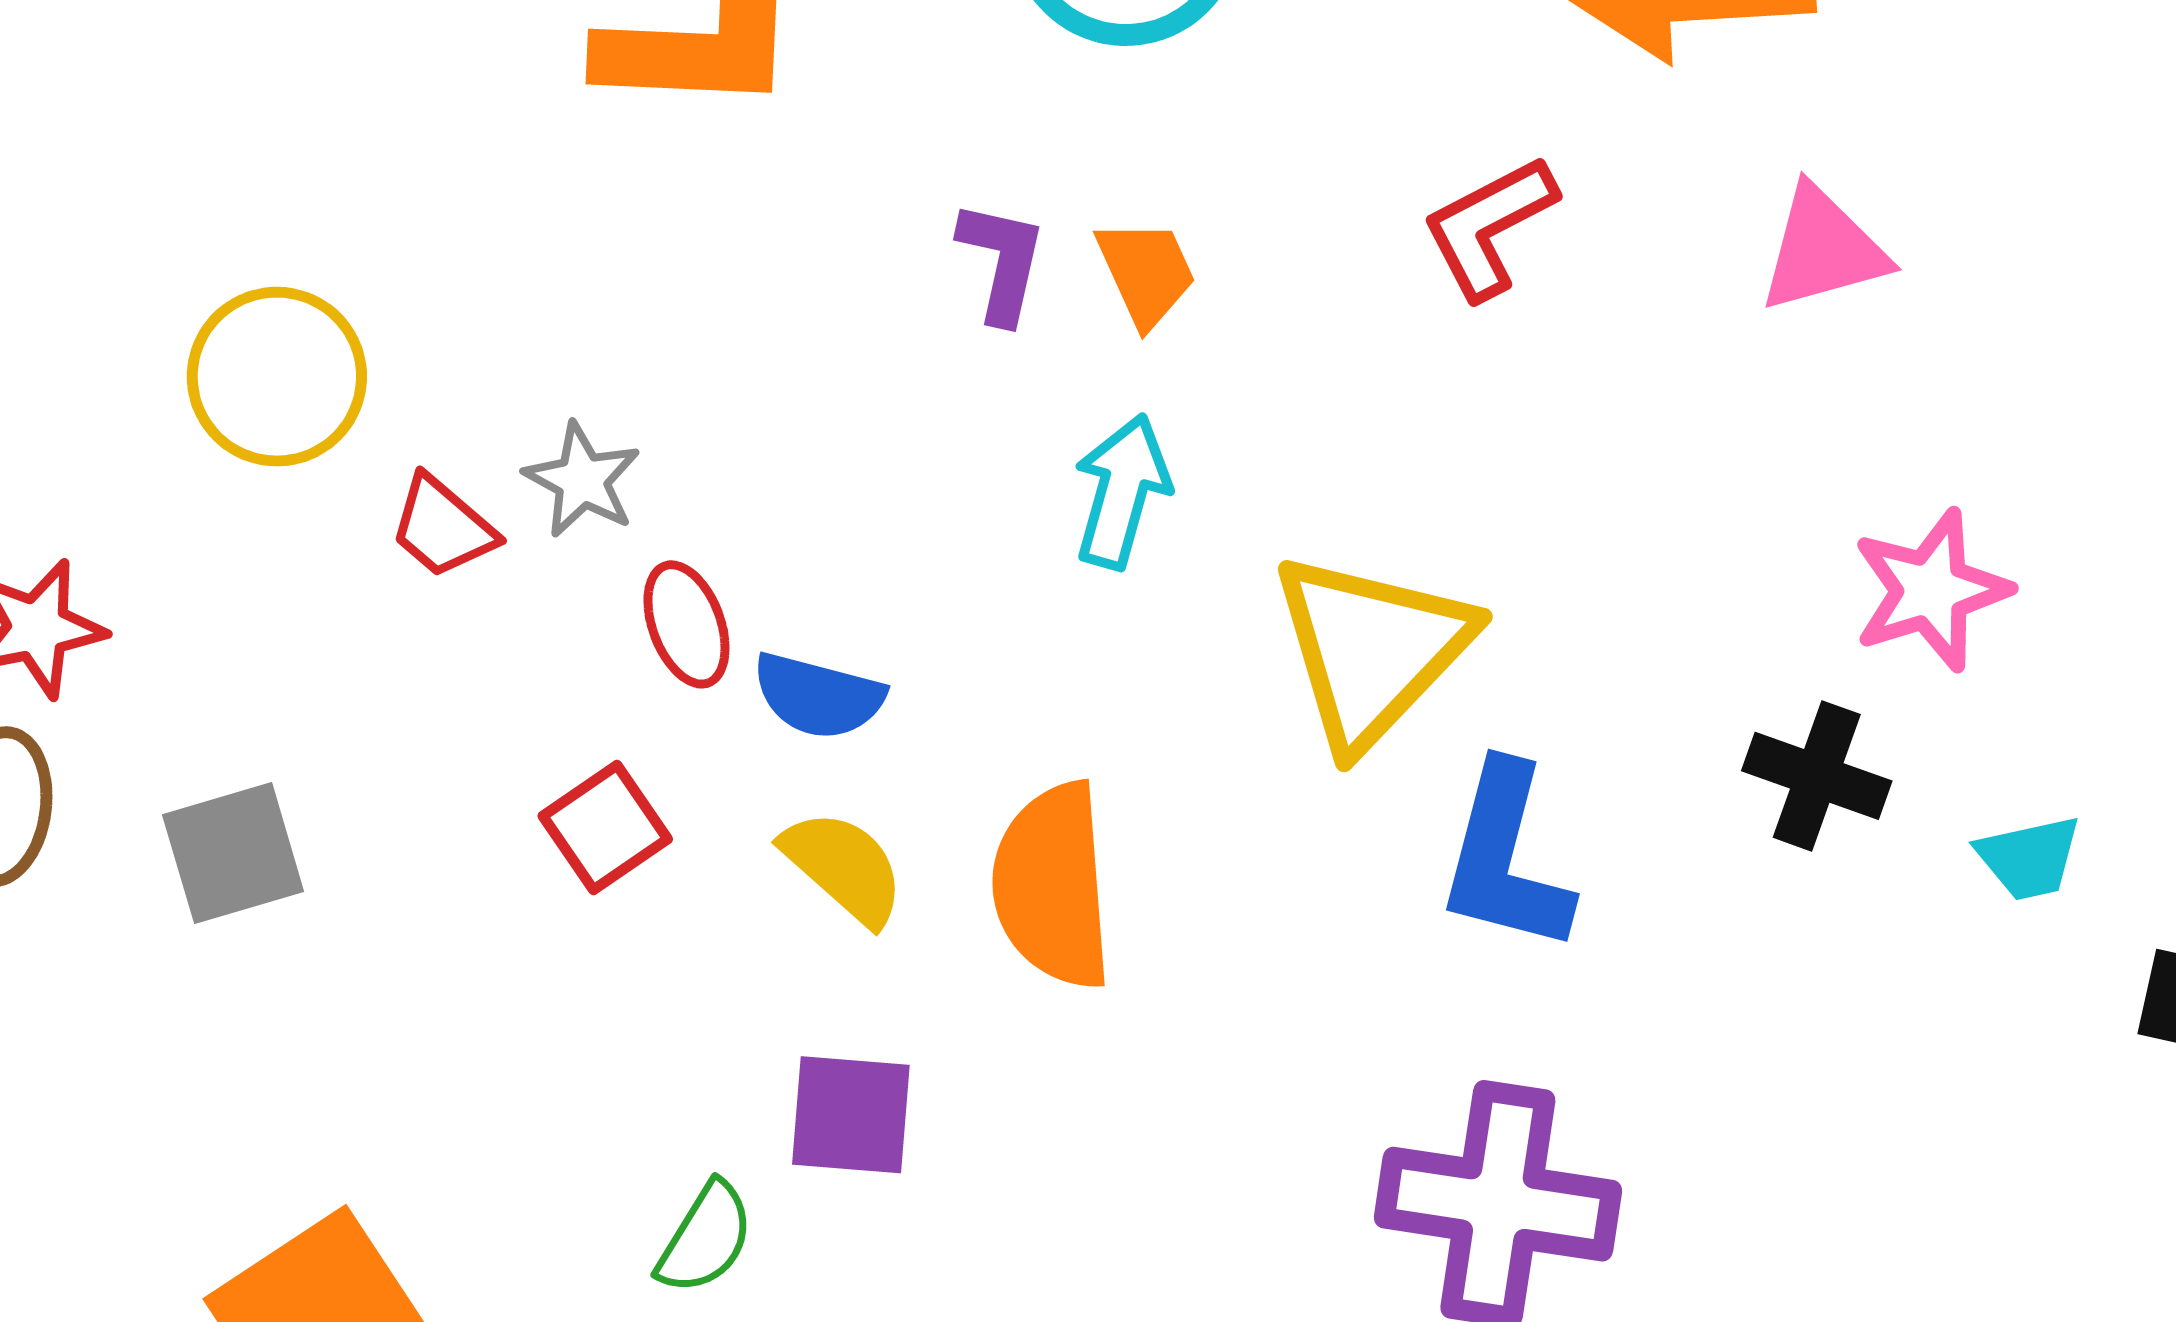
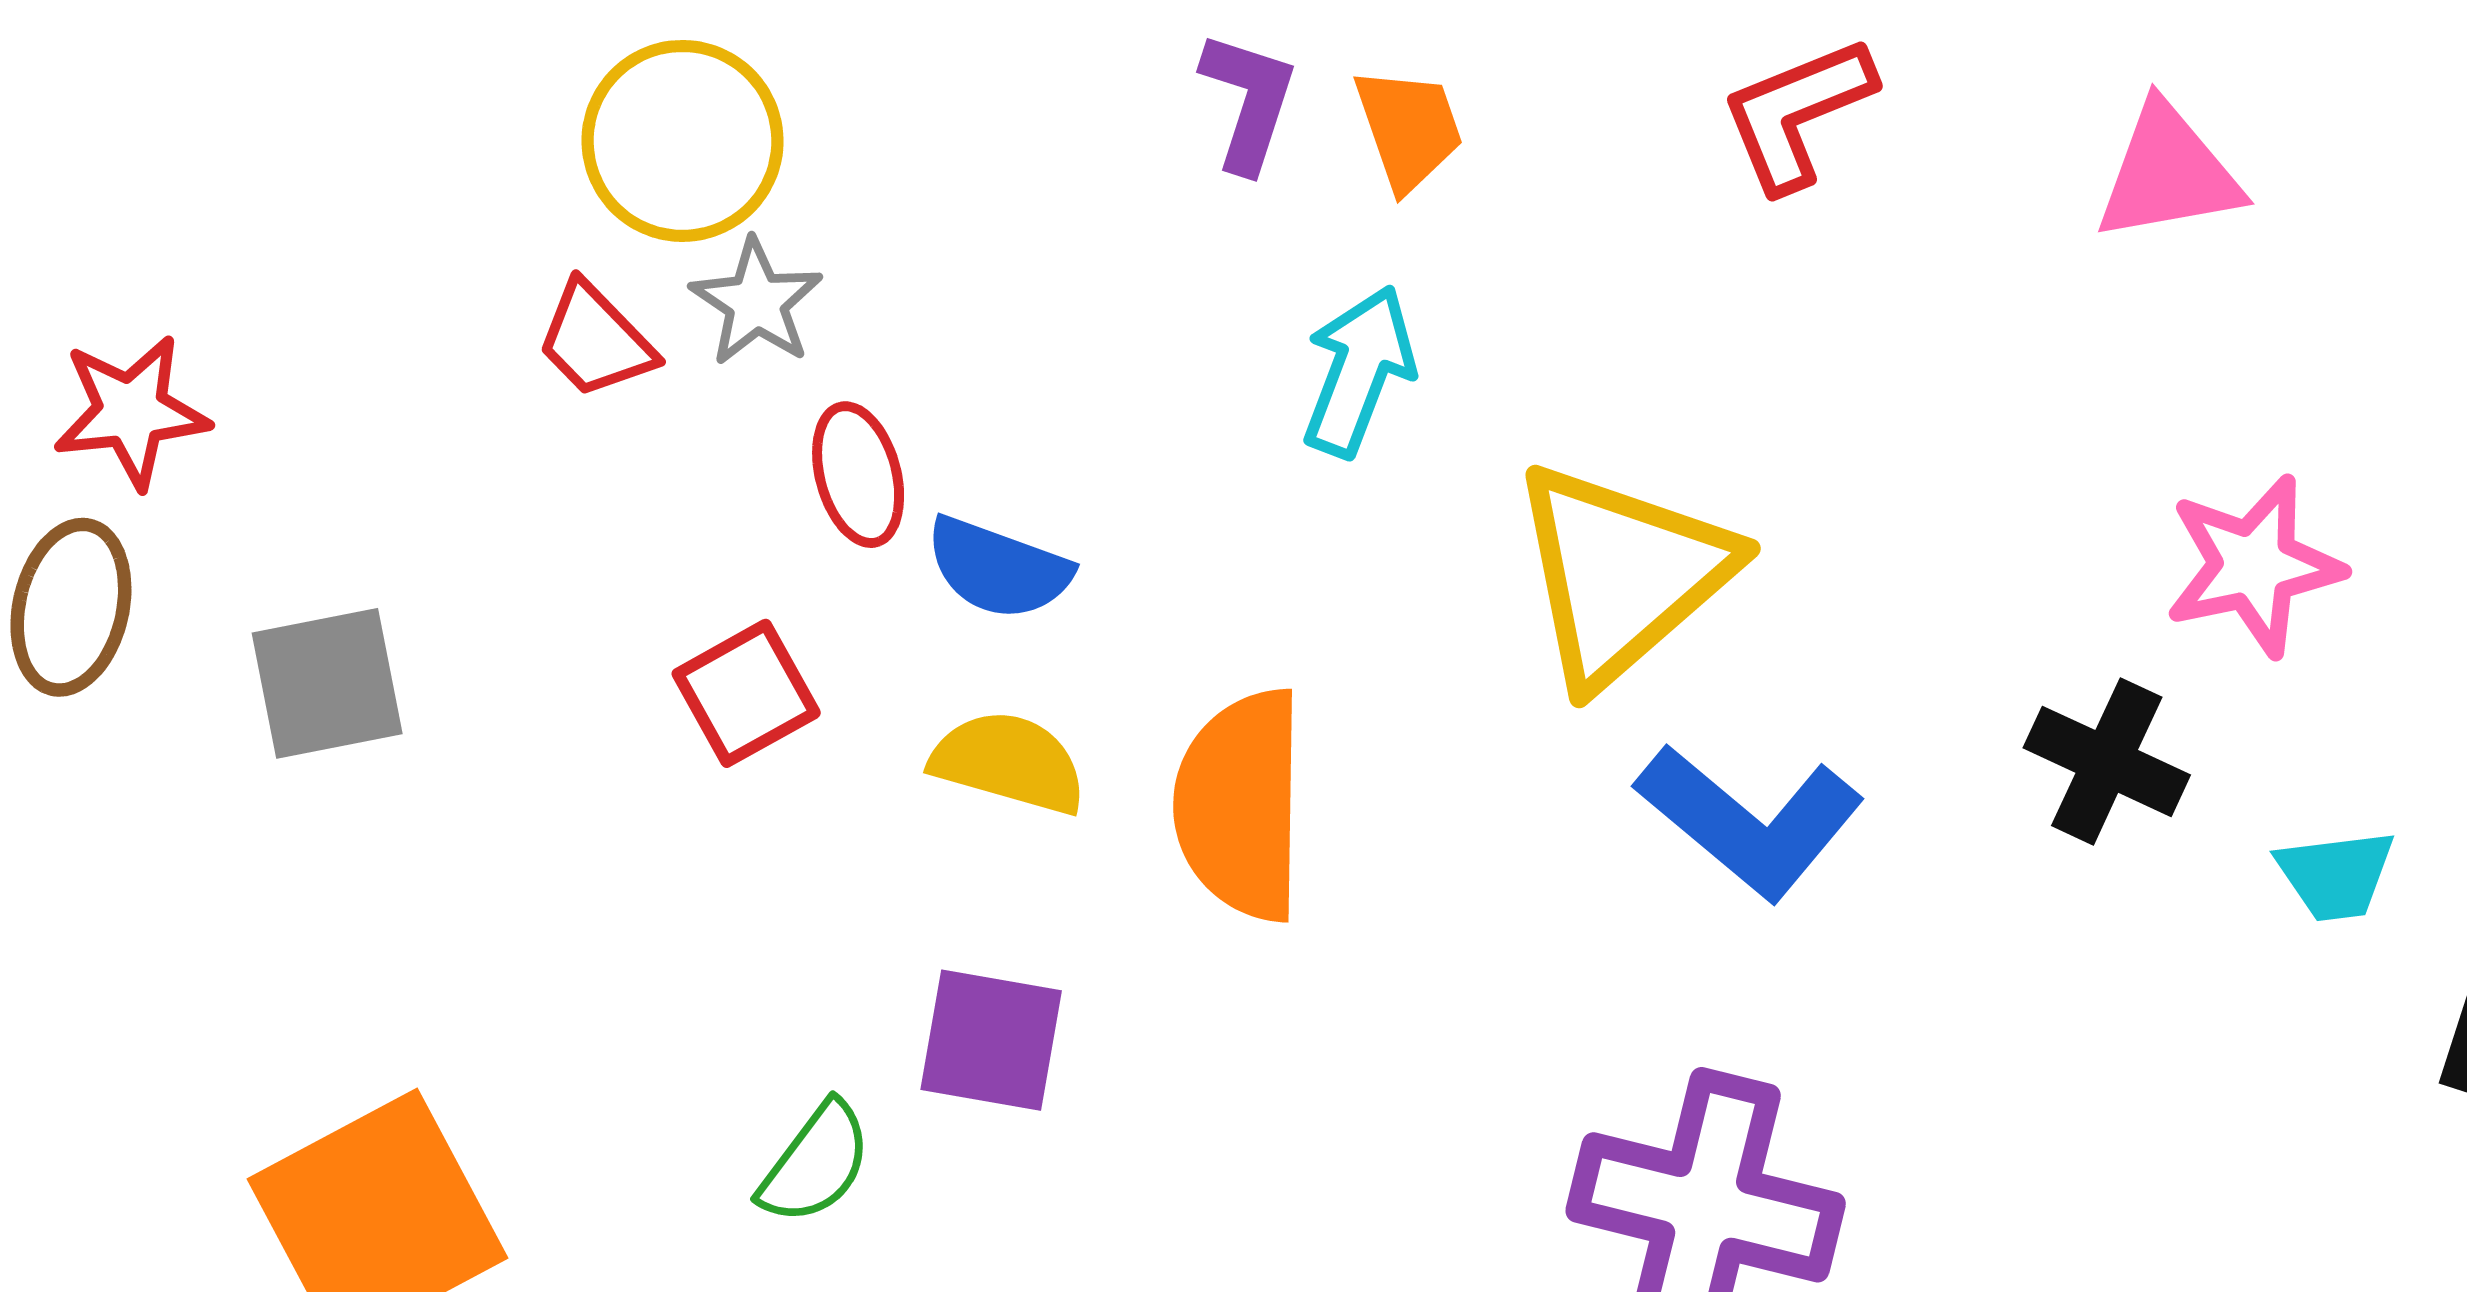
yellow circle: (277, 377) -> (683, 141), moved
blue L-shape: (1505, 858) -> (1750, 821), turned -70
yellow semicircle: (844, 867) -> (1009, 762), turned -31

